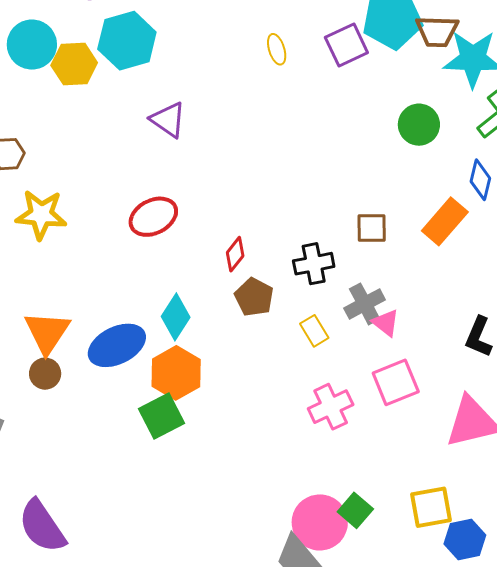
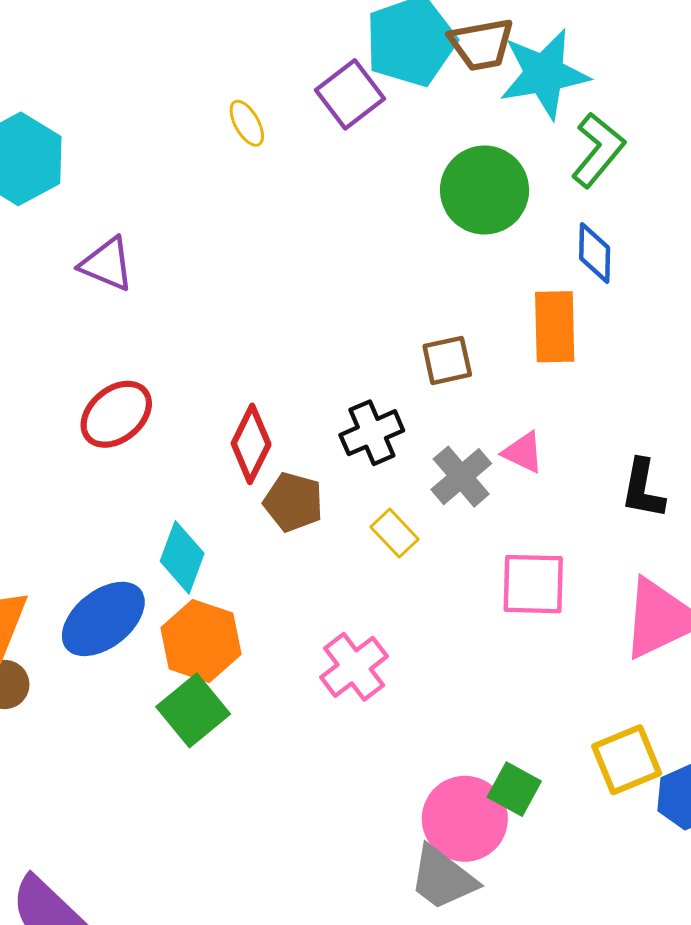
green circle: (419, 125) -> (485, 190), size x1.4
orange rectangle: (445, 221) -> (555, 327), turned -30
red diamond: (235, 254) -> (251, 444), size x1.4
pink triangle: (386, 323) -> (523, 452), moved
pink square: (396, 382) -> (533, 584), turned 36
pink cross: (331, 407) -> (354, 667), moved

